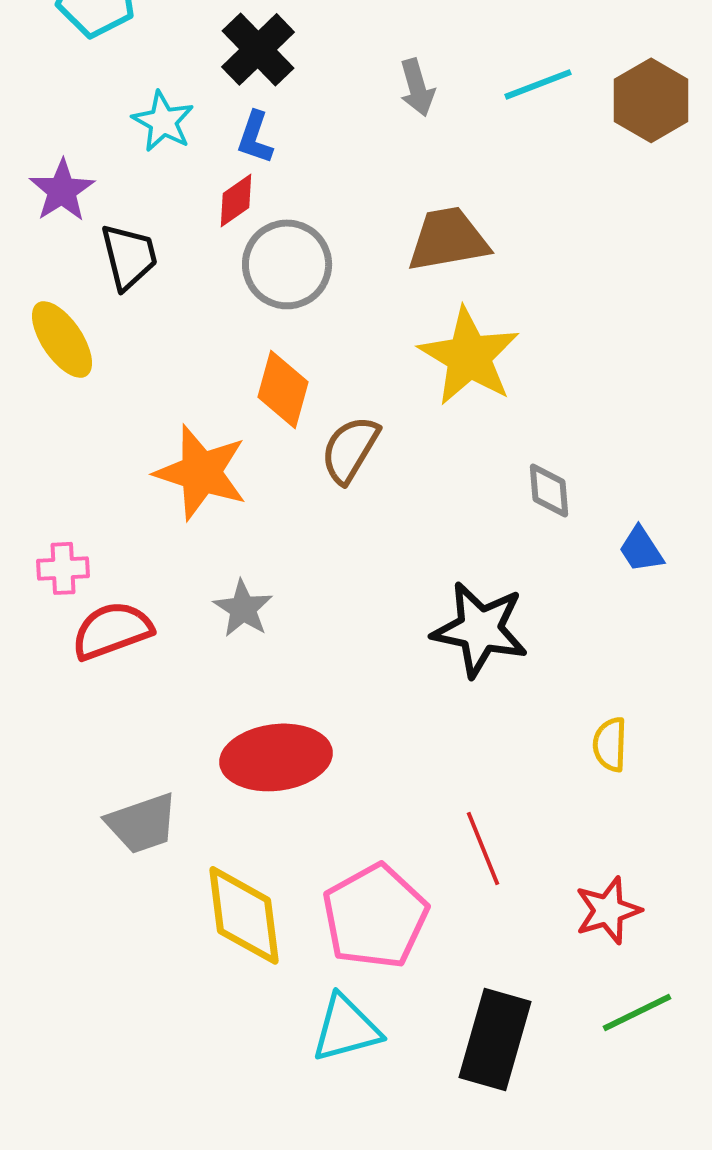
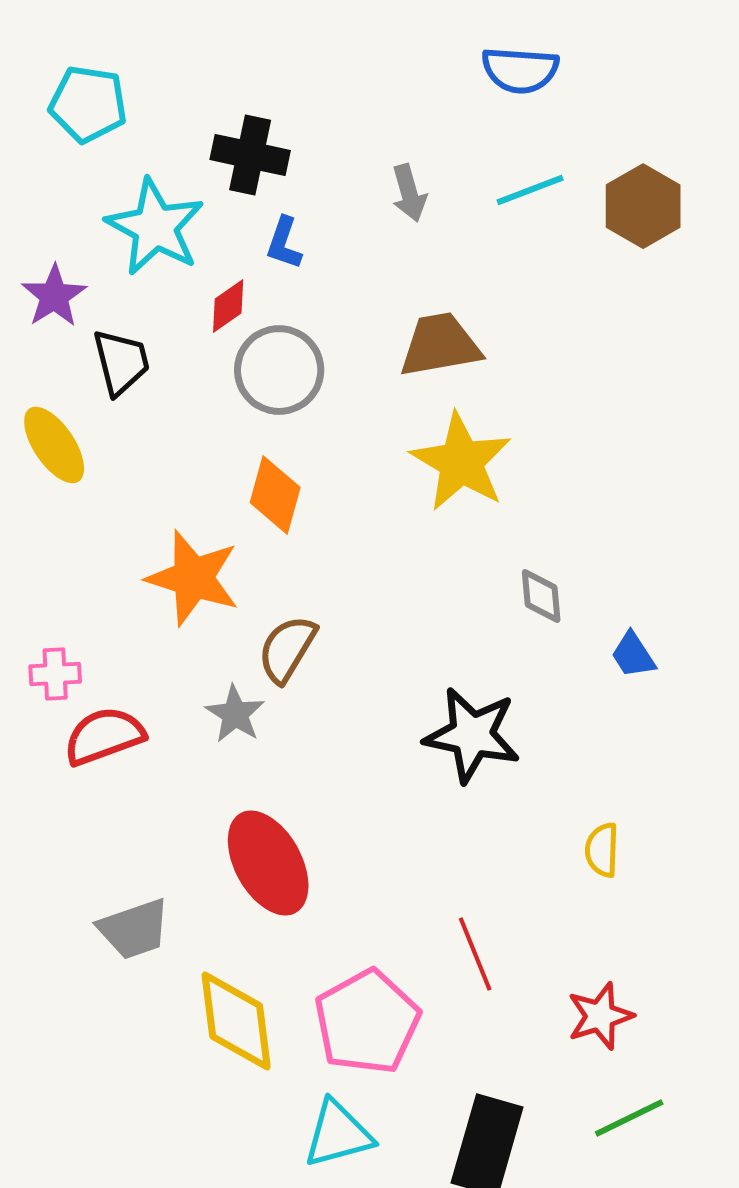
black cross: (258, 49) -> (250, 155), turned -34
cyan star: (163, 121) -> (155, 227), size x1.6
blue L-shape: (255, 137) -> (284, 243), moved
brown semicircle: (350, 449) -> (287, 649), moved
red ellipse: (276, 757) -> (268, 863), turned 68

